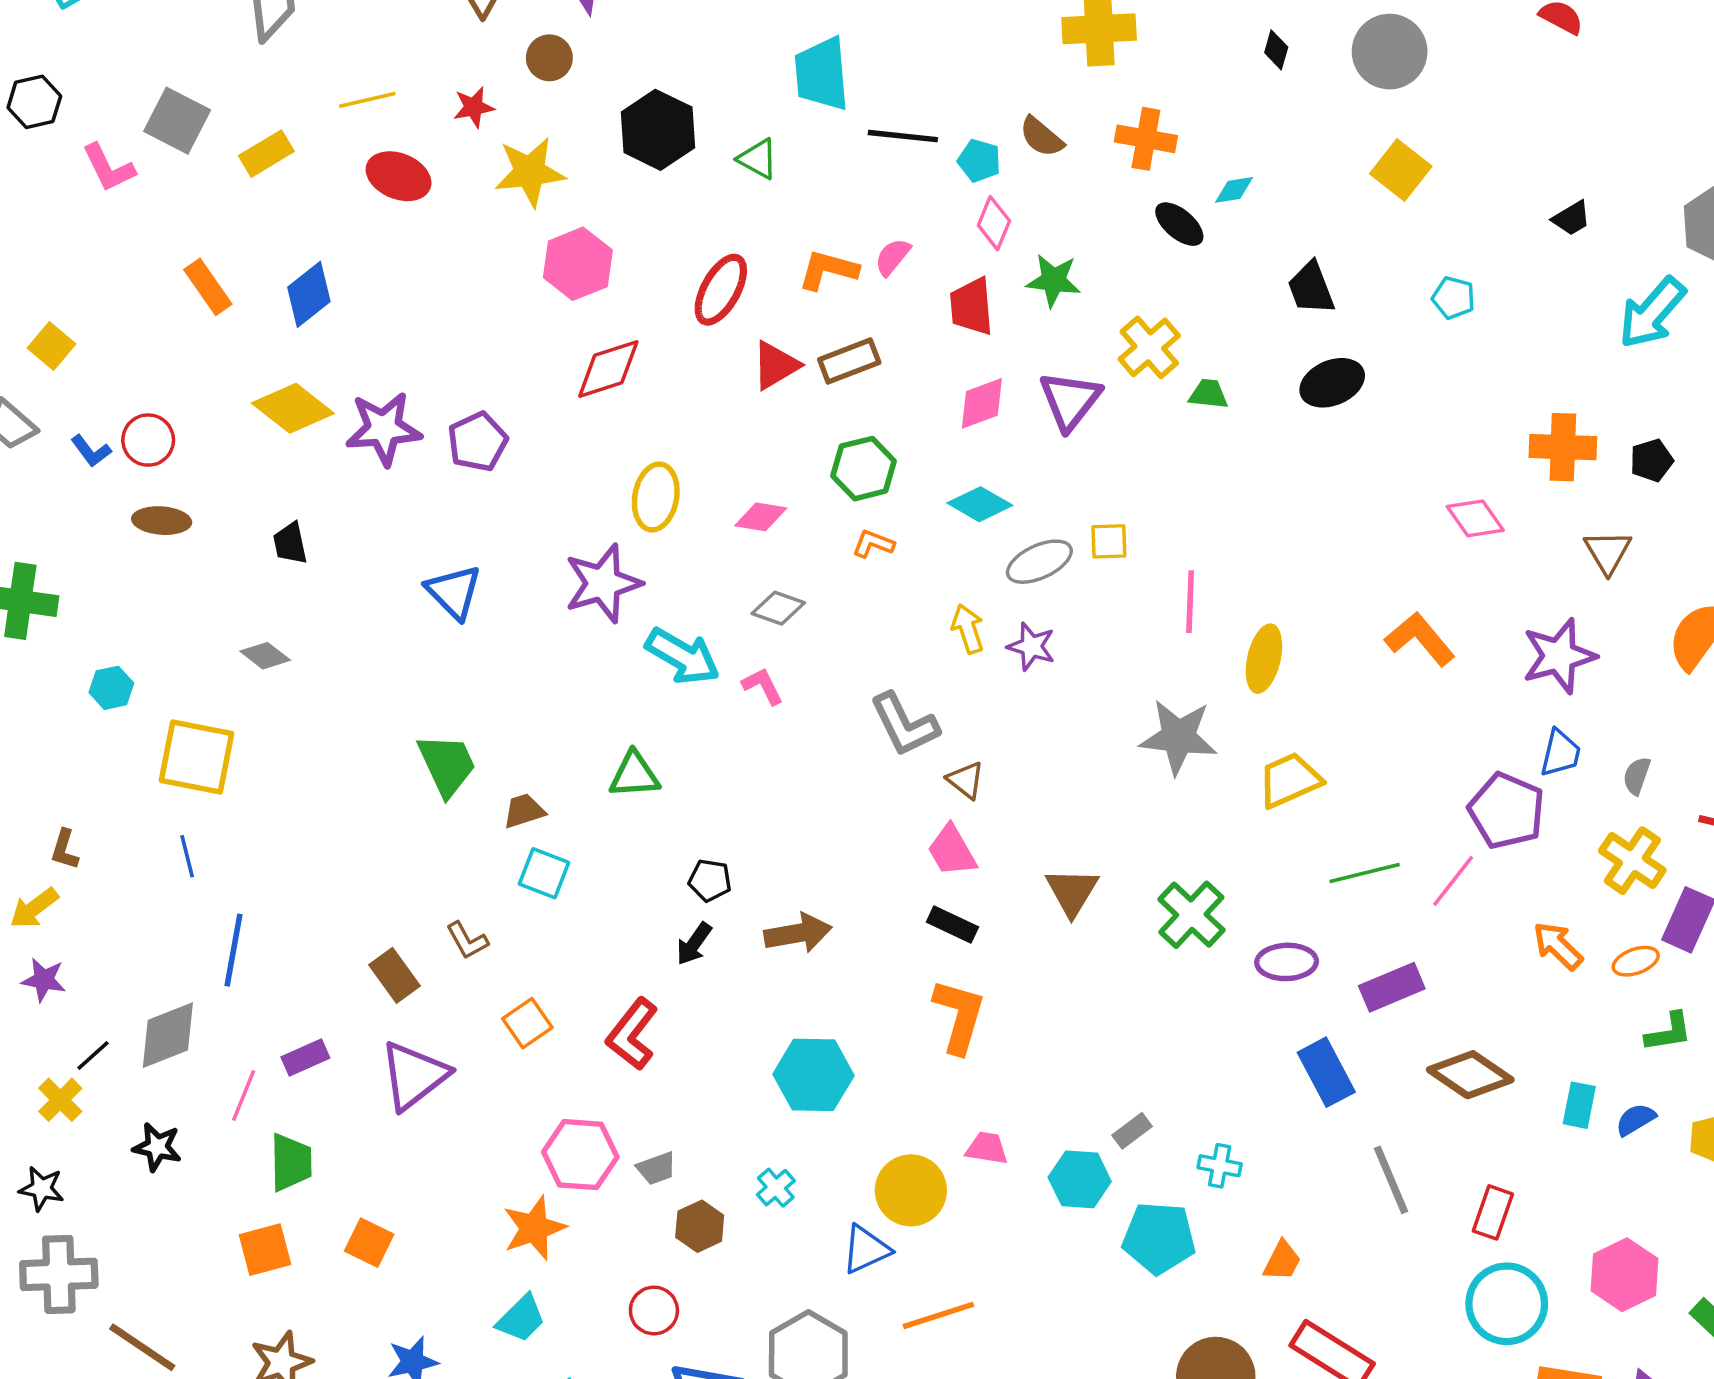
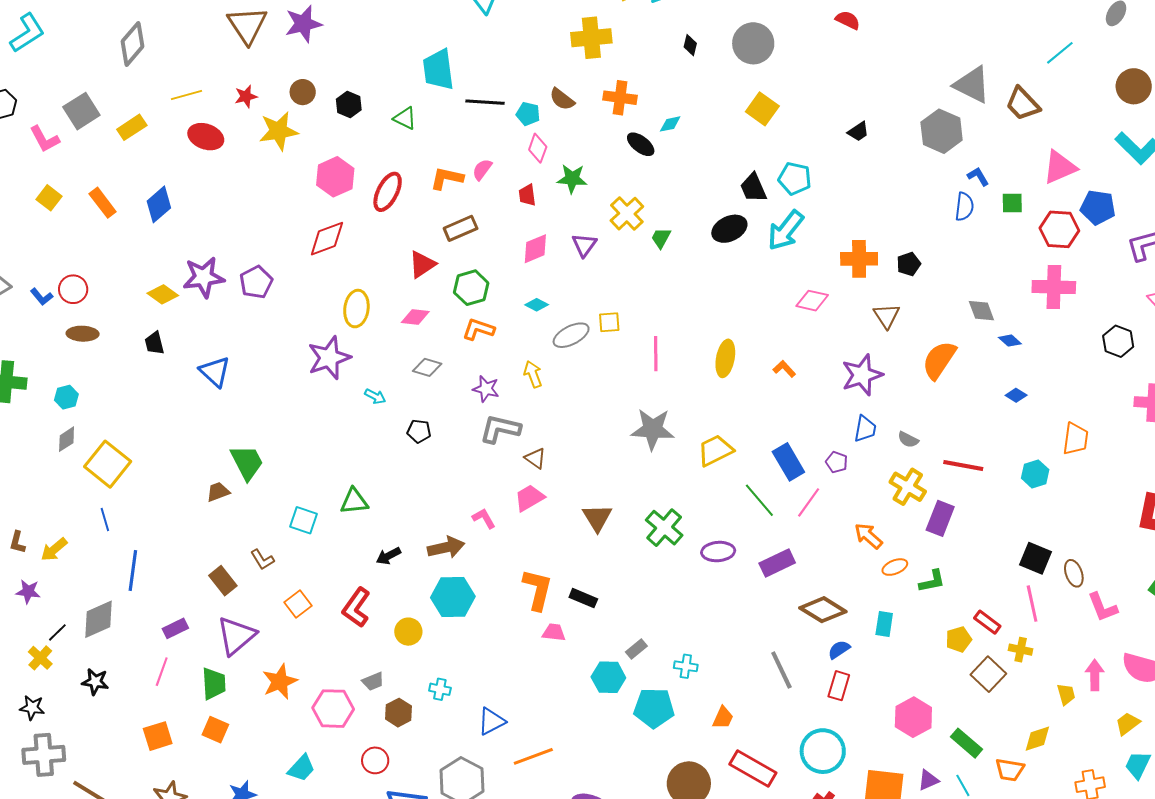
brown circle: (549, 58) -> (303, 92), moved
gray square: (177, 121) -> (81, 111), turned 33
black hexagon: (658, 130) -> (349, 105), size x0.6
pink hexagon: (578, 264) -> (335, 177), moved
black trapezoid: (1311, 288) -> (753, 188), moved
cyan pentagon: (1454, 298) -> (795, 179), size x1.4
red trapezoid: (972, 307) -> (527, 195), size x0.7
cyan arrow: (1652, 313) -> (786, 230), moved
yellow square: (51, 346) -> (49, 198), moved
red triangle: (776, 365) -> (422, 264), moved
green trapezoid: (1208, 394) -> (661, 238), turned -65
purple triangle: (1070, 400) -> (584, 245), size x0.7
yellow diamond: (293, 408) -> (163, 294), moved, size x0.7
cyan diamond: (980, 504) -> (537, 305), size x0.7
pink diamond: (1475, 518) -> (812, 301), turned -40
orange L-shape: (873, 544) -> (478, 329), size x1.4
blue triangle: (454, 592) -> (215, 372), moved
orange L-shape: (1420, 639) -> (784, 369), size x0.6
purple star: (1031, 646) -> (486, 389), moved
gray diamond: (265, 656) -> (67, 439), moved, turned -68
cyan arrow: (683, 656) -> (375, 396), size x0.5
yellow ellipse: (1264, 659) -> (725, 358), moved
pink L-shape: (763, 686) -> (484, 518), moved
cyan hexagon: (111, 688) -> (66, 397), moved
gray L-shape: (904, 724) -> (500, 429), turned 132
yellow square: (196, 757) -> (108, 464), turned 30
green triangle: (634, 775) -> (354, 501), moved
gray semicircle: (1637, 776) -> (908, 440), turned -80
brown trapezoid: (524, 811) -> (218, 492), moved
purple pentagon: (1507, 811) -> (837, 462), size x0.5
brown L-shape: (65, 850) -> (17, 542), moved
pink trapezoid: (952, 851) -> (529, 498), turned 92
green line: (1365, 873) -> (759, 500), turned 66
black pentagon: (710, 880) -> (419, 431), moved
yellow arrow: (34, 908) -> (54, 549), moved
black rectangle: (952, 924) -> (583, 598), moved
black arrow: (694, 944) -> (388, 556), turned 30
orange ellipse: (1636, 961) -> (895, 567), moved
blue rectangle: (1326, 1072) -> (788, 462), moved
cyan hexagon: (813, 1075) -> (453, 597), moved
pink line: (244, 1096) -> (162, 672), moved
blue semicircle: (1636, 1120) -> (839, 650), moved
pink trapezoid: (987, 1148) -> (554, 632), moved
pink hexagon: (580, 1155) -> (333, 709), moved
green trapezoid: (291, 1162) -> (214, 684), moved
cyan cross: (776, 1188) -> (440, 689), turned -35
yellow circle: (911, 1190) -> (408, 632), moved, size x0.7
orange star: (534, 1228) -> (280, 682), moved
cyan circle: (1507, 1304) -> (823, 751), moved

